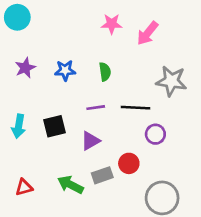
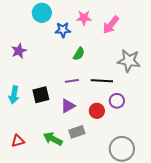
cyan circle: (17, 17) -> (42, 13), moved
blue star: (65, 70) -> (63, 30), moved
green semicircle: (105, 72) -> (79, 54), turned 40
red circle: (129, 163) -> (97, 111), moved

